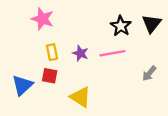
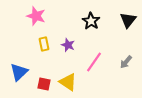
black star: (121, 26) -> (91, 21), moved
pink line: (112, 53) -> (94, 62), moved, turned -45
red square: (50, 76) -> (44, 84), moved

